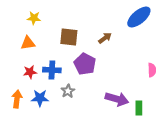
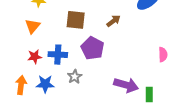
orange triangle: (28, 43) -> (33, 26), turned -42

